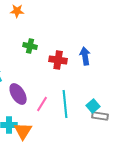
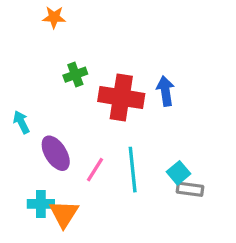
green cross: (30, 46) -> (75, 75), turned -32
red cross: (58, 60) -> (121, 98), size x1.5

